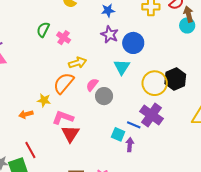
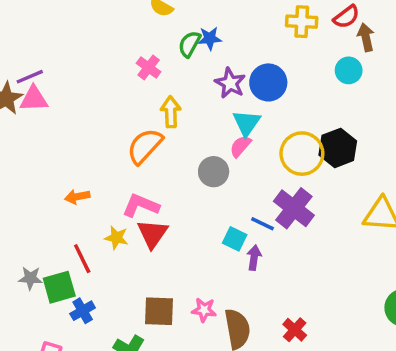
blue star: (108, 10) -> (210, 38), moved
cyan circle: (187, 26) -> (349, 70), moved
green semicircle: (43, 30) -> (189, 44), moved
purple star: (110, 34) -> (230, 83), moved
yellow arrow: (78, 63) -> (171, 112), turned -78
pink semicircle: (92, 85) -> (240, 146), moved
yellow star: (44, 100) -> (116, 238), moved

